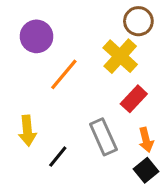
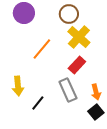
brown circle: (138, 21) -> (69, 14), moved
purple circle: (37, 36) -> (24, 13), moved
red rectangle: (134, 99) -> (77, 65), moved

